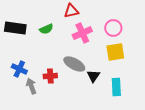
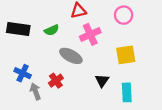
pink circle: (113, 28) -> (124, 15), moved
gray ellipse: (74, 64) -> (71, 56), moved
red cross: (50, 76) -> (56, 81), turned -32

